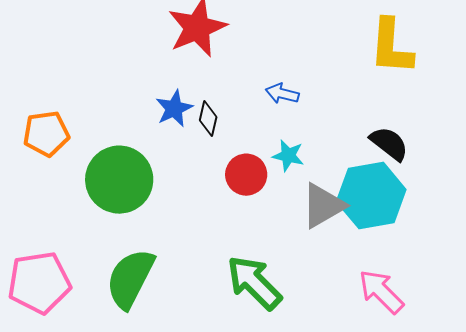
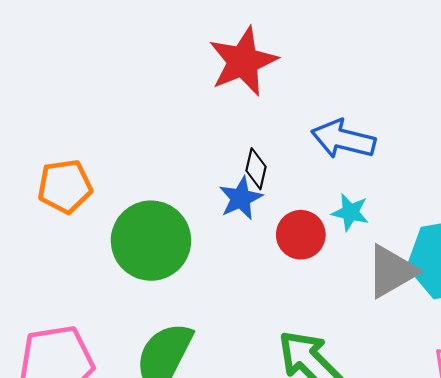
blue arrow: (282, 94) -> (343, 139), size x1.6
blue star: (174, 109) -> (241, 198), moved

